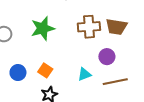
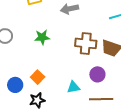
green star: (43, 28) -> (42, 37), size x0.7
blue circle: (18, 73) -> (15, 85), moved

